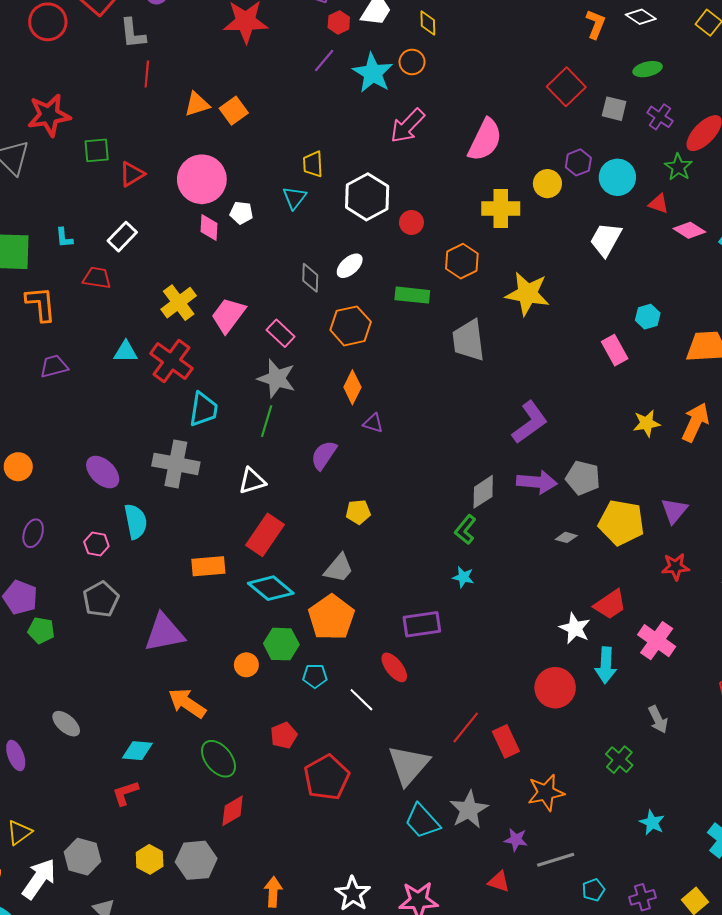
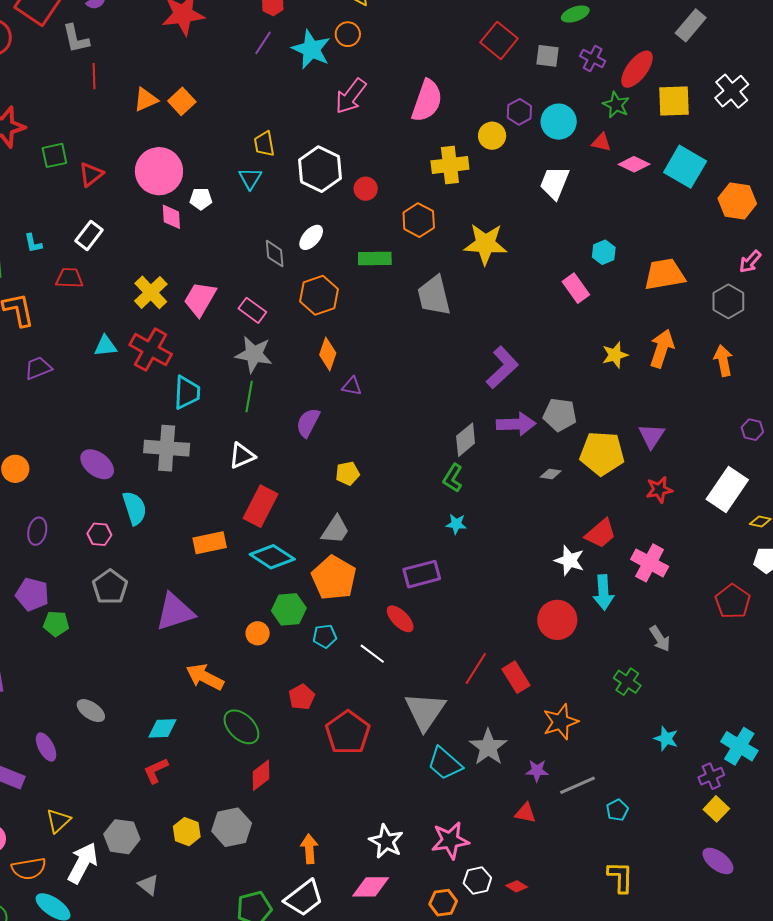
purple cross: (642, 897) -> (711, 776), moved

